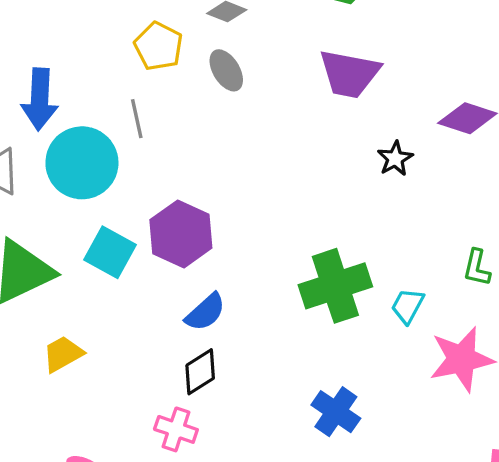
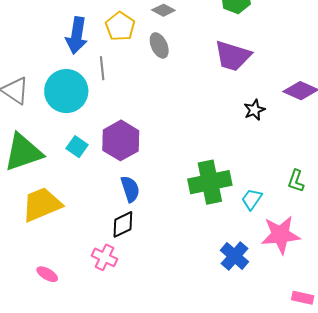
blue arrow: (40, 99) -> (77, 35), moved
cyan square: (110, 252) -> (77, 147), size x0.7
blue semicircle: (205, 312) -> (130, 189), turned -72
yellow trapezoid: (63, 354) -> (42, 204), size x1.6
blue cross: (336, 412) -> (235, 256), moved

